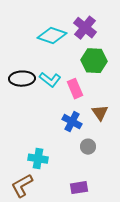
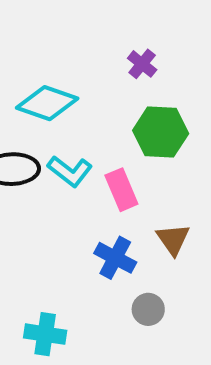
purple cross: (85, 28) -> (142, 64), size x0.6
cyan diamond: (52, 36) -> (47, 103), moved

